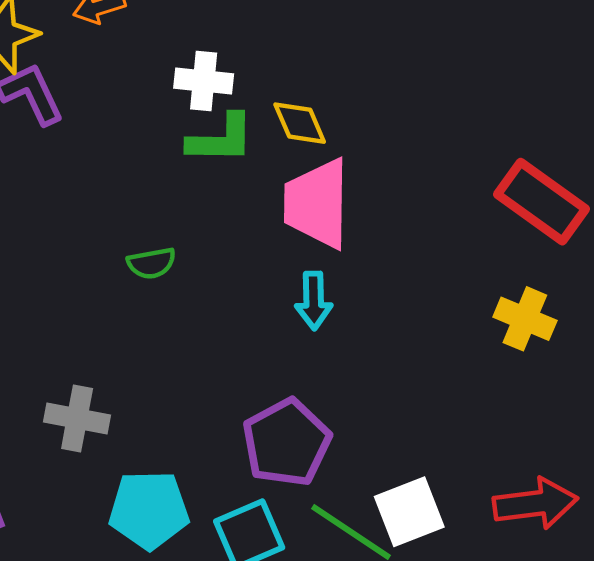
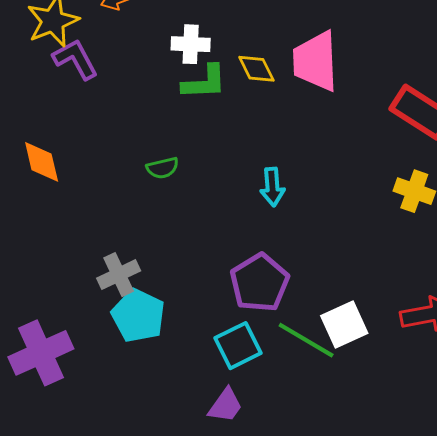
pink trapezoid: (317, 204) -> (315, 61), moved
gray cross: (77, 418) -> (119, 275), turned -33
cyan pentagon: (149, 510) -> (138, 316), moved, turned 30

